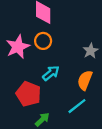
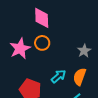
cyan arrow: (51, 73) -> (59, 76), moved

